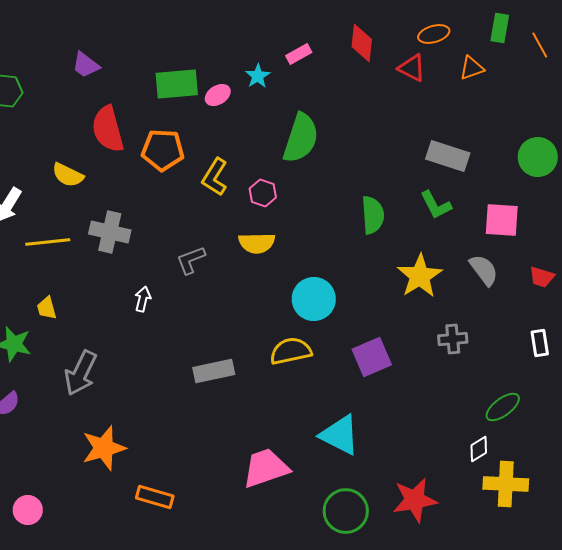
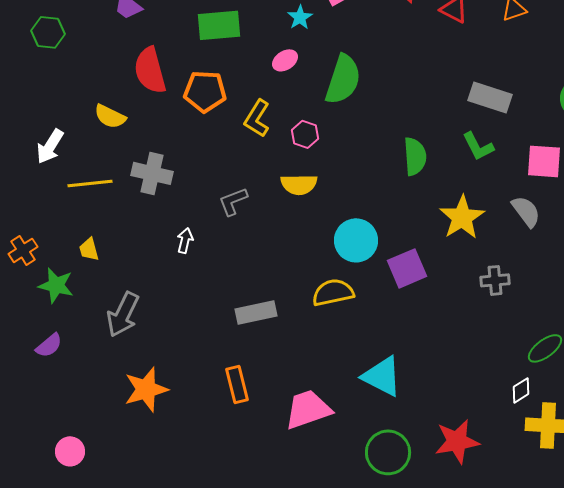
pink ellipse: (218, 95) -> (285, 60), moved
purple square: (372, 357) -> (407, 268), moved
orange rectangle: (155, 497) -> (237, 384), moved, turned 60

